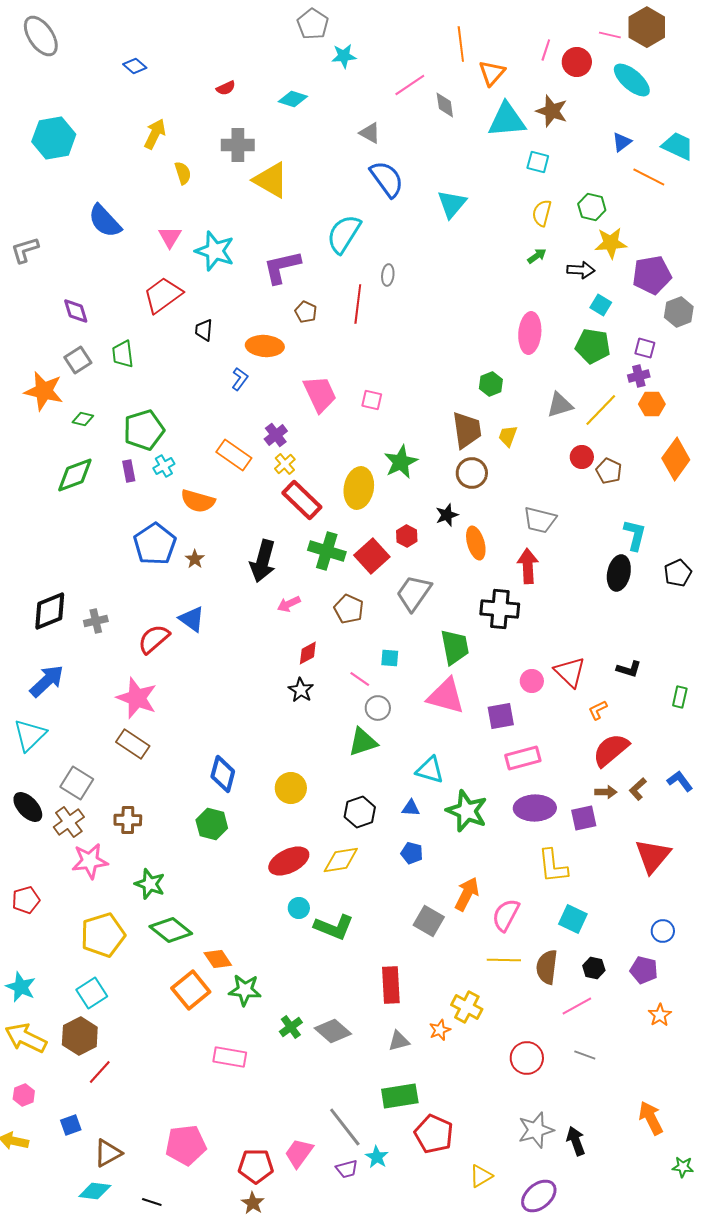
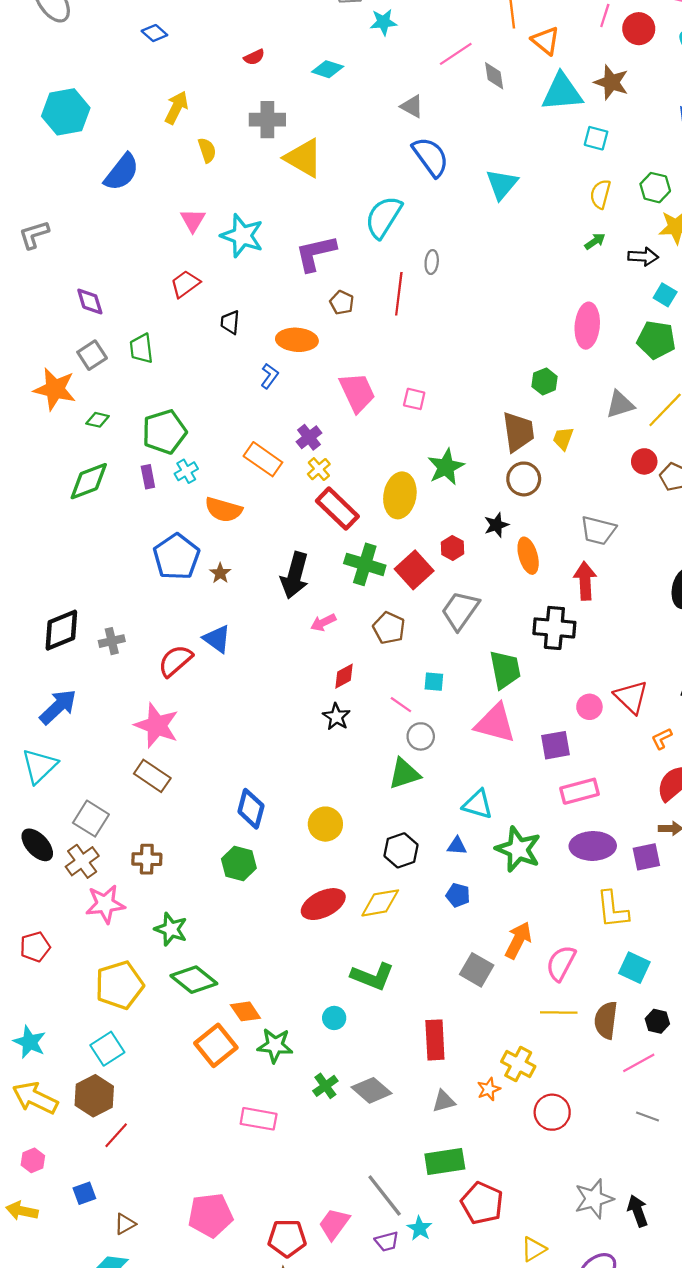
orange triangle: (492, 73) -> (546, 41), turned -32
blue semicircle: (105, 221) -> (122, 172), moved, turned -99
red trapezoid: (163, 295) -> (185, 284), size x0.7
cyan circle: (299, 908) -> (334, 1018), moved
red circle: (527, 1058) -> (552, 1112), moved
brown triangle: (108, 1153) -> (125, 1224), size x0.7

